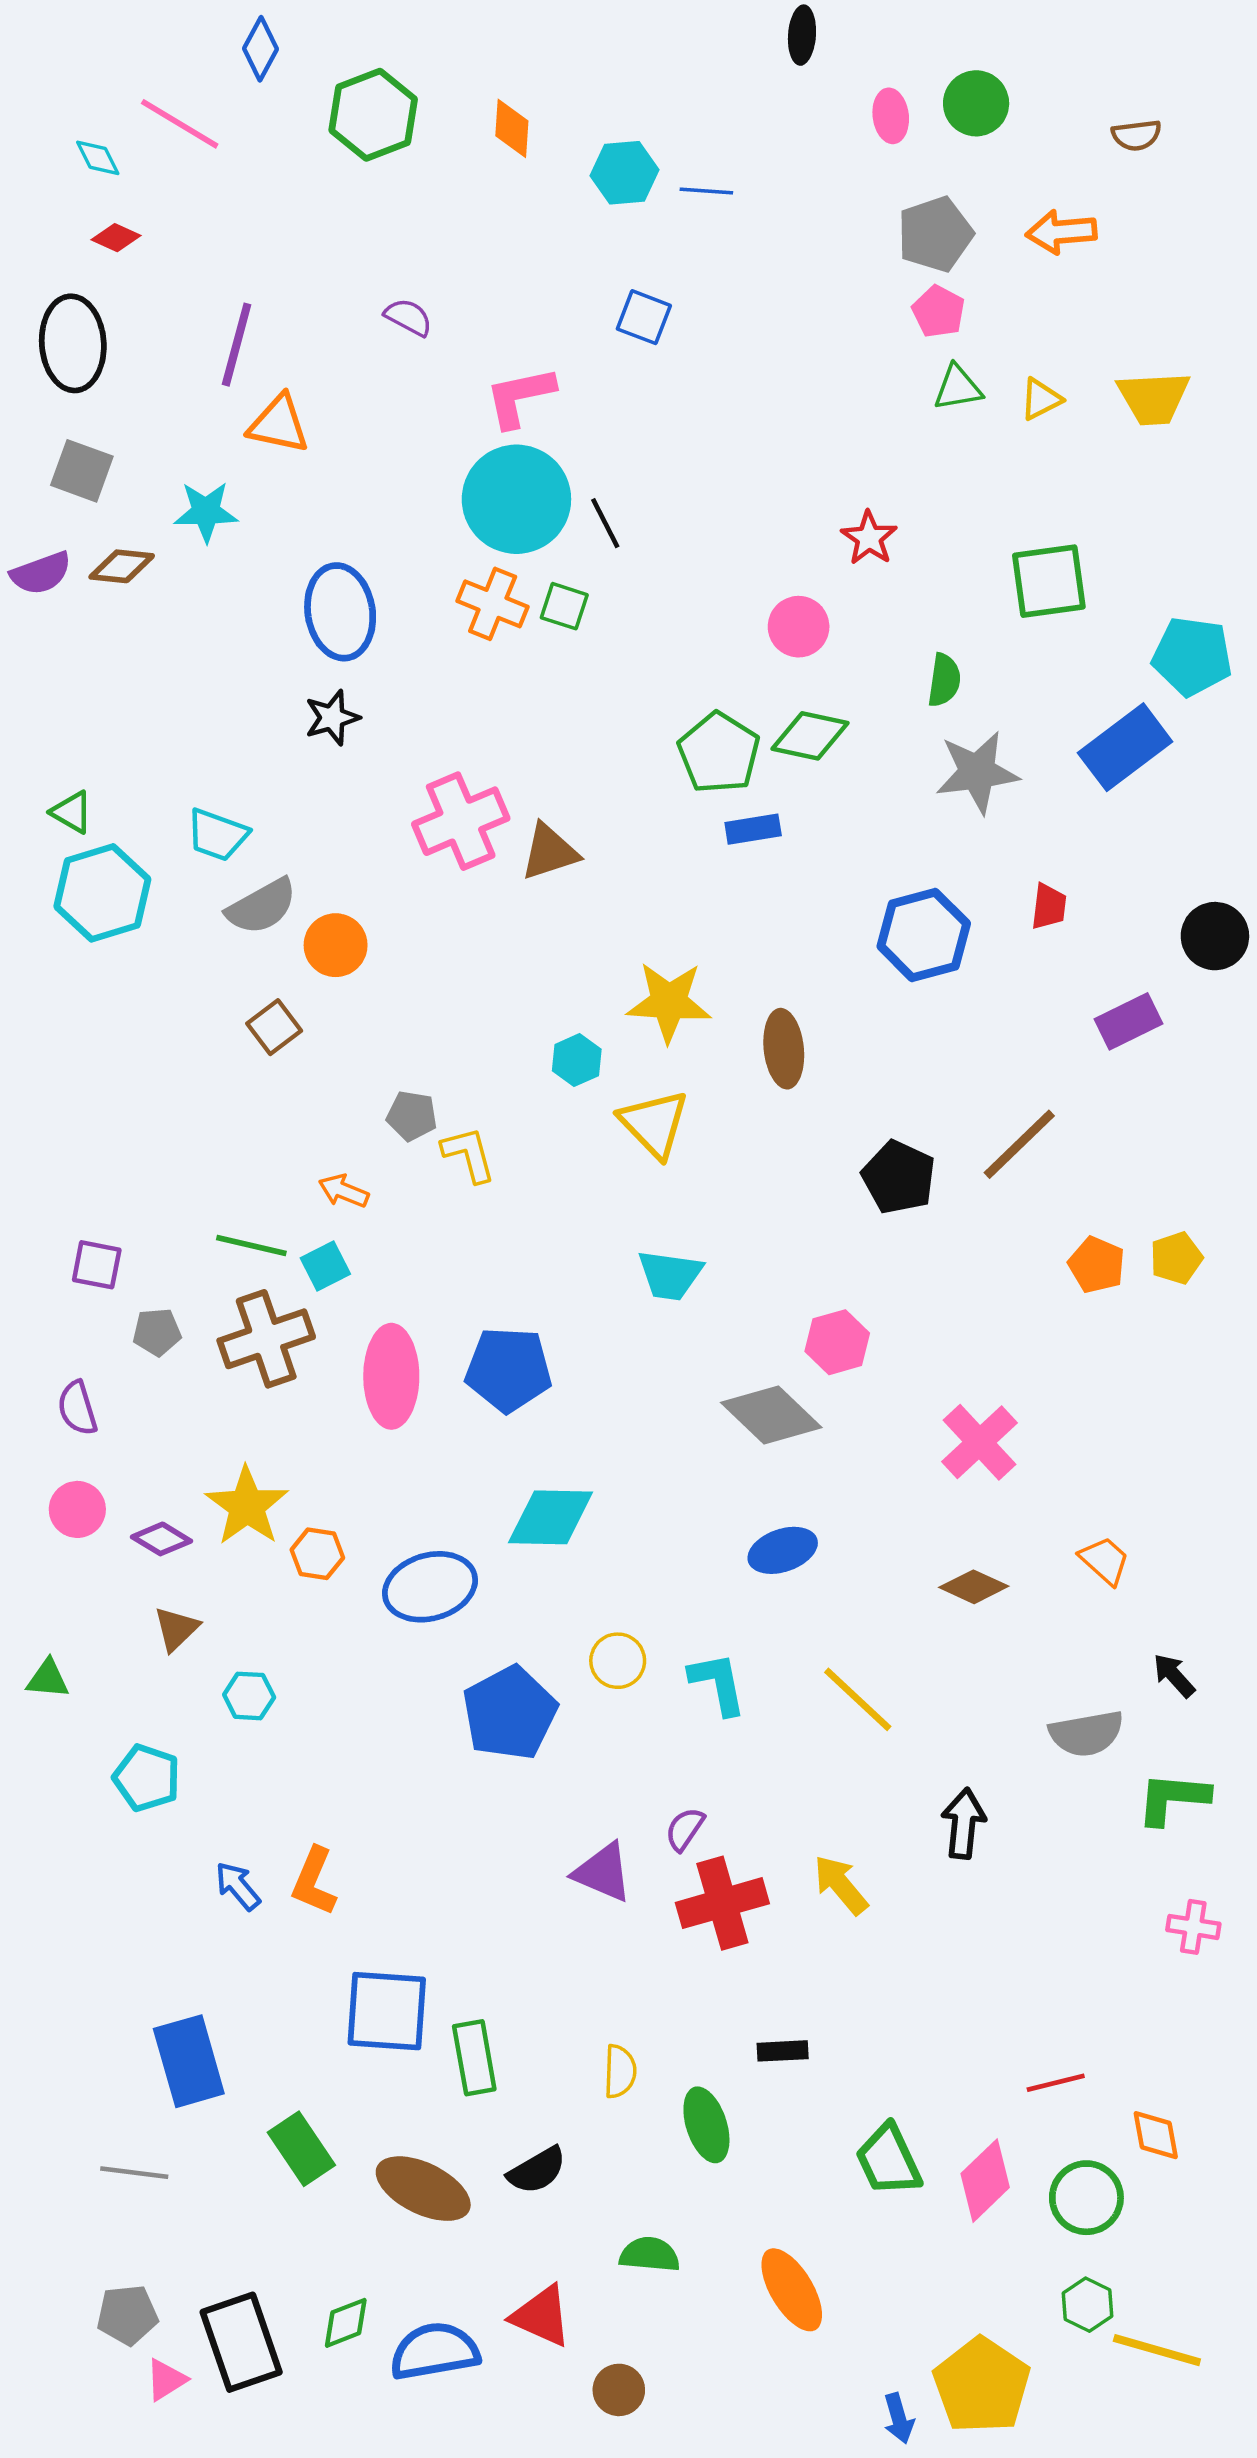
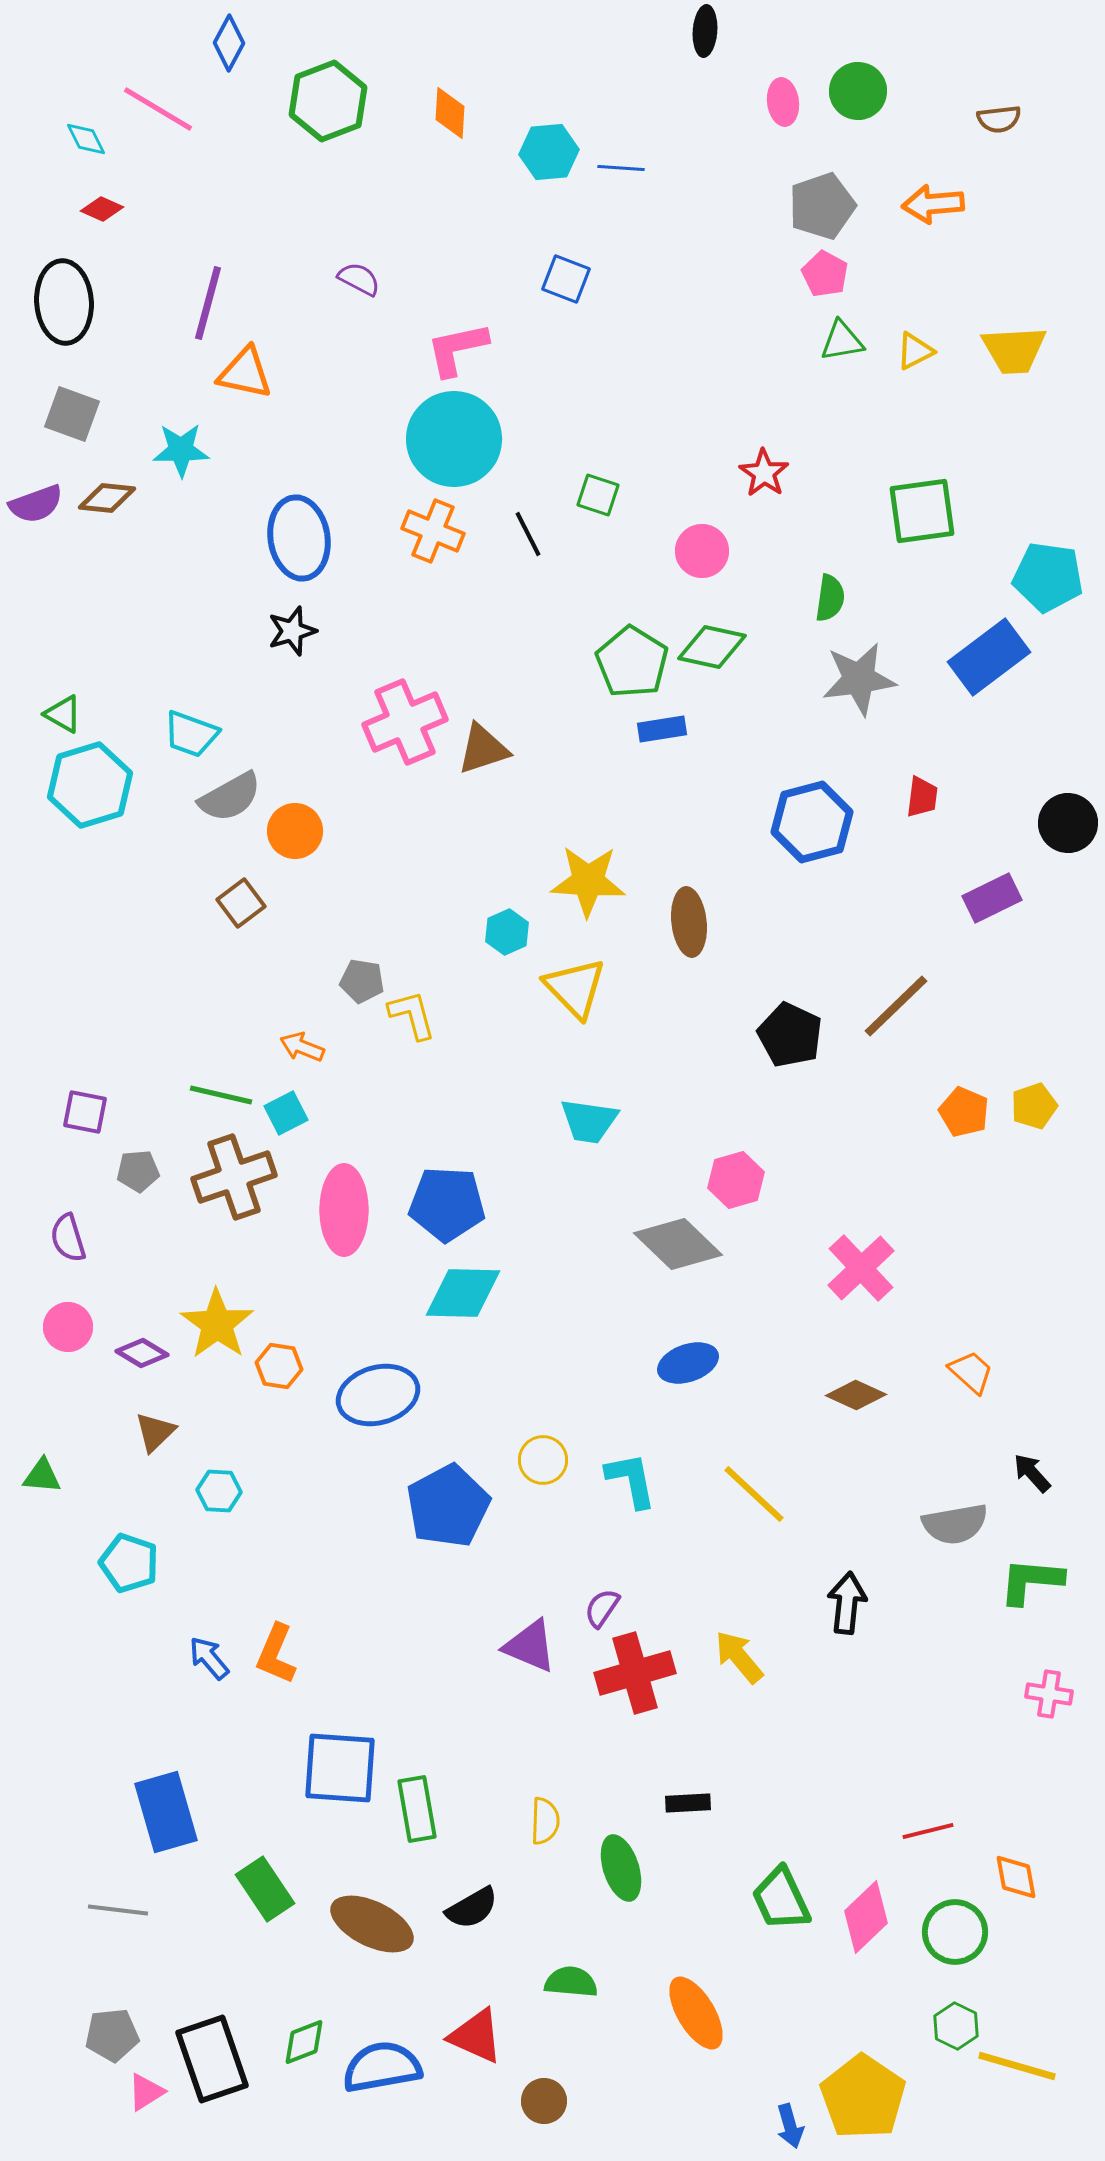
black line: (605, 523) -> (528, 534), moved
green square: (564, 606) -> (598, 495), moved
cyan diamond: (551, 1517) -> (463, 1293), moved

